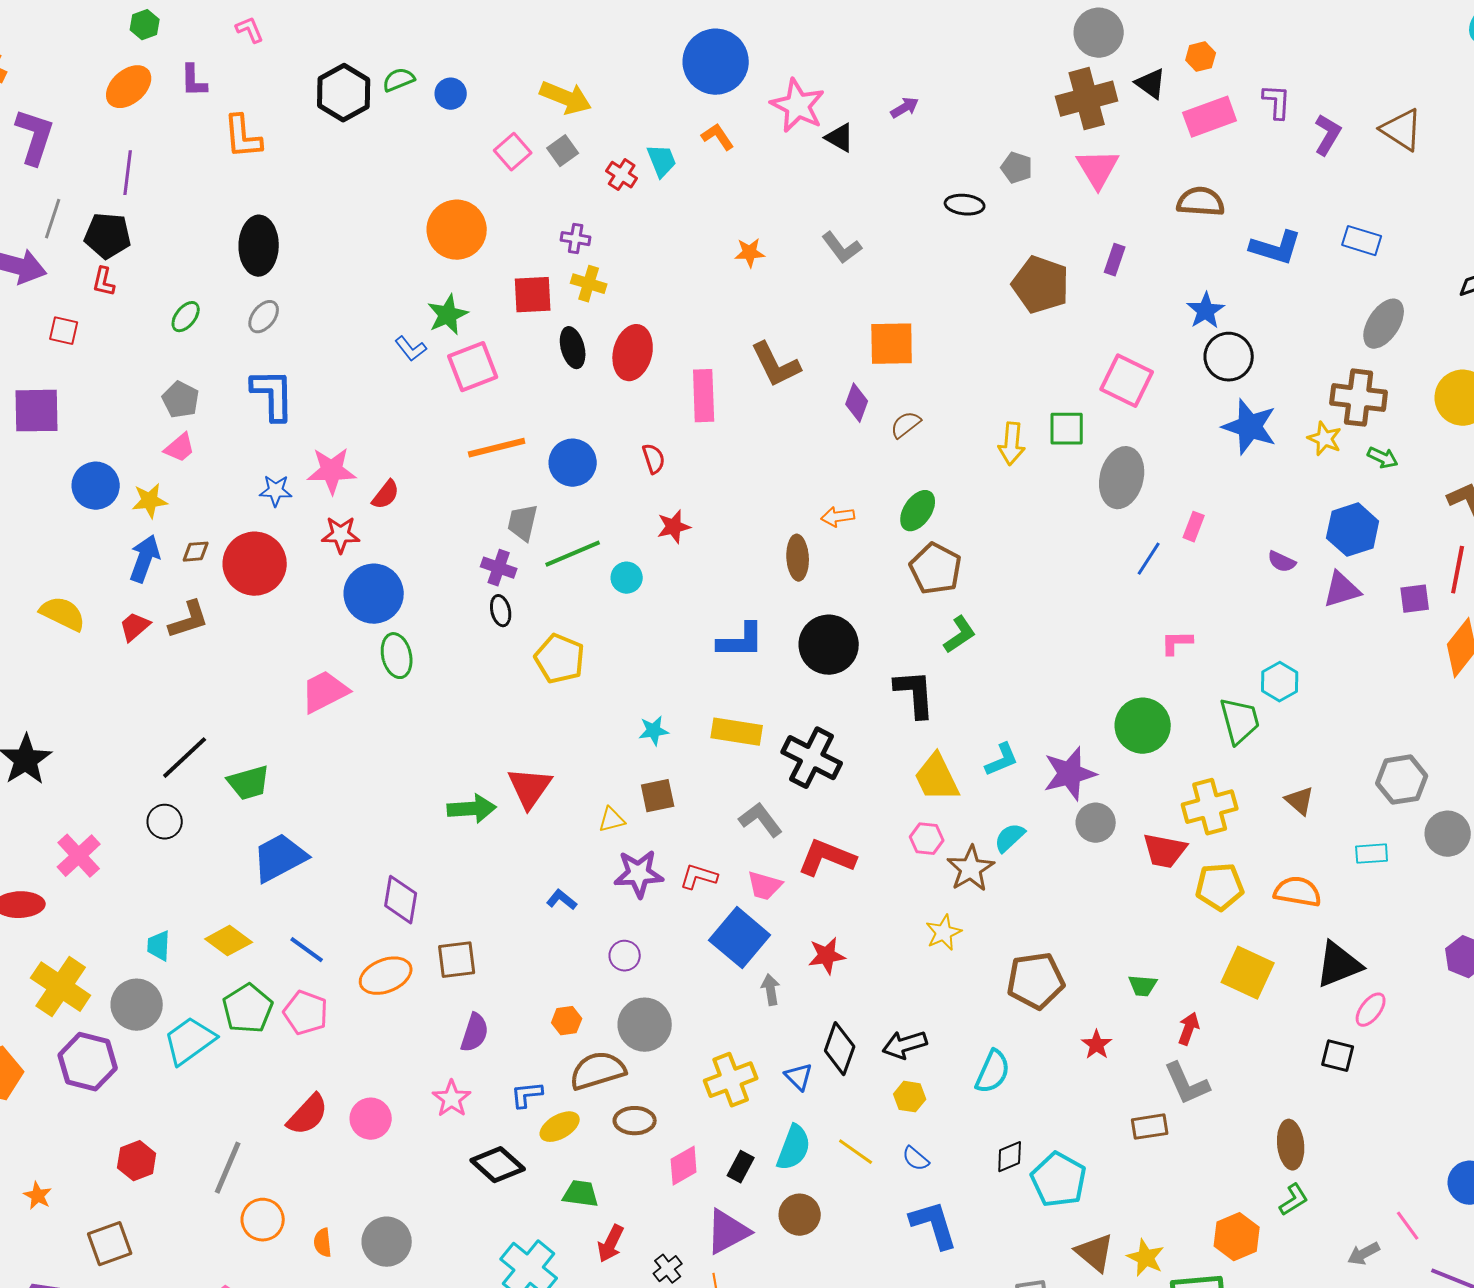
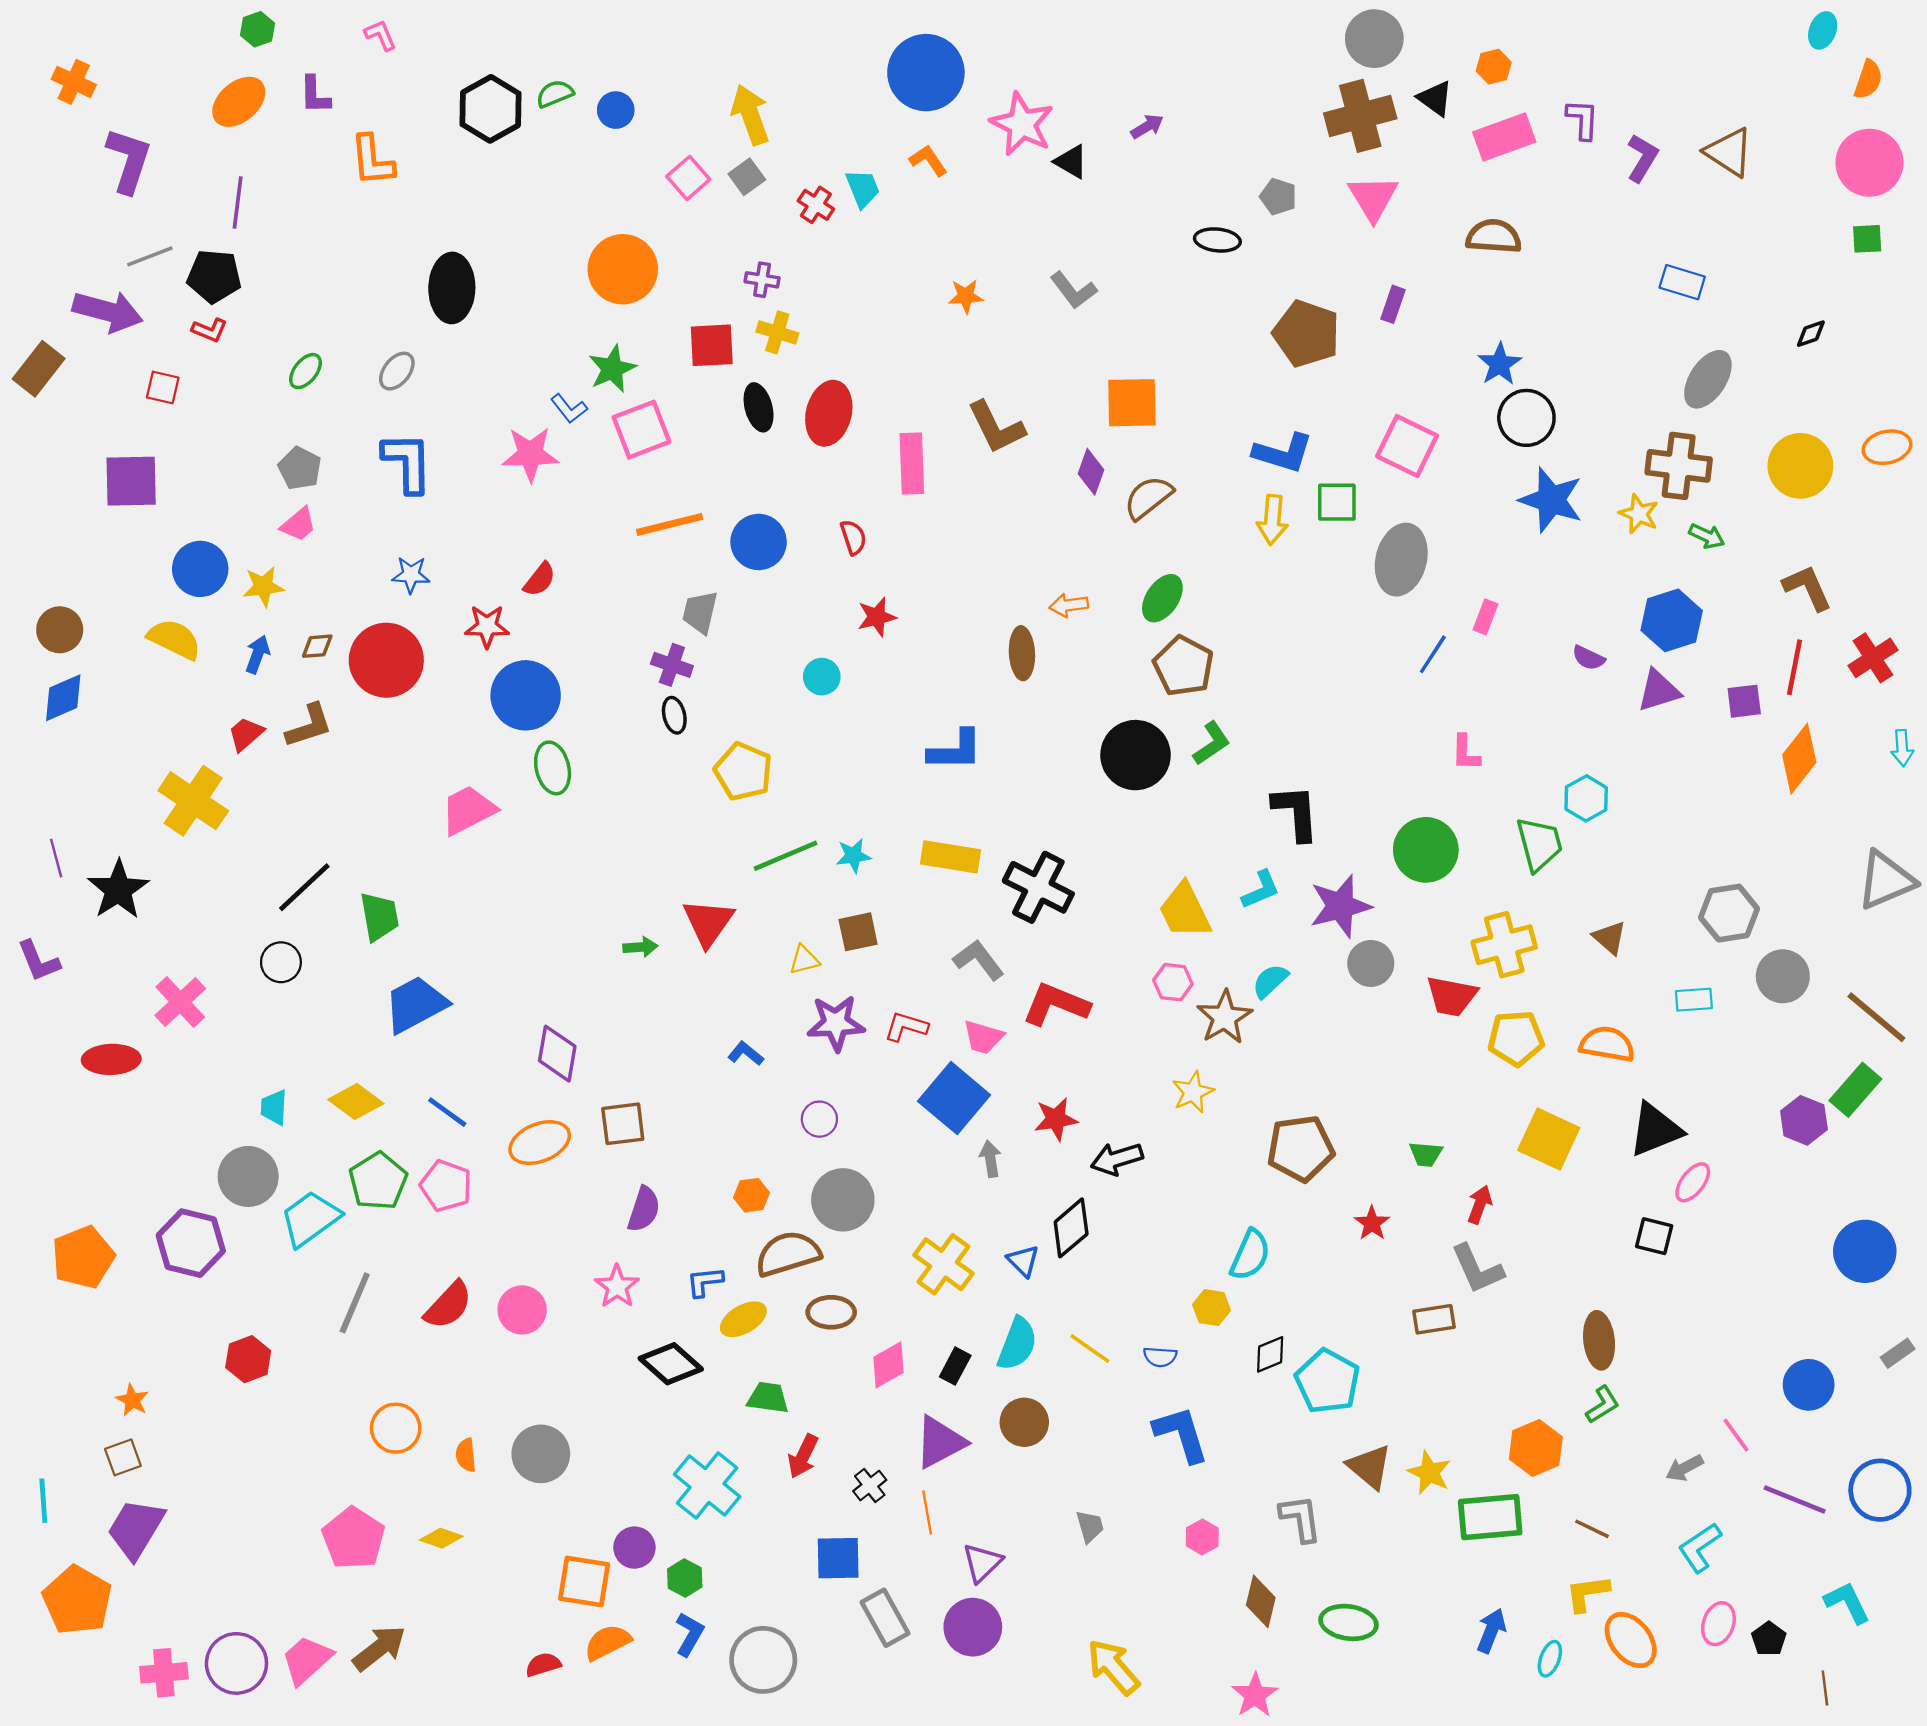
yellow arrow: (566, 98) -> (750, 115), turned -132
gray line: (53, 219) -> (150, 256), turned 51
black ellipse: (259, 246) -> (452, 288), moved
blue L-shape: (1276, 248) -> (1283, 453), moved
red L-shape: (104, 282) -> (210, 330), turned -80
brown semicircle: (906, 425) -> (1148, 498), size x1.4
pink star: (332, 471) -> (530, 454), moved
green line: (573, 554) -> (785, 856), moved
blue arrow: (145, 559) -> (258, 654), size x0.7
yellow semicircle: (63, 614) -> (174, 639), moved
pink L-shape: (1177, 643) -> (1466, 753), turned -88
black circle: (829, 645) -> (1135, 755), moved
black L-shape: (915, 694) -> (1296, 812), moved
green trapezoid: (249, 783) -> (379, 917), turned -84
green arrow: (472, 809) -> (640, 947), size x0.6
yellow cross: (61, 987) -> (193, 801), moved
black arrow: (905, 1045) -> (1117, 1159), moved
black diamond: (840, 1049) -> (1071, 1228), turned 30
yellow cross: (731, 1080) -> (944, 1264), turned -33
yellow hexagon: (910, 1097) -> (1212, 1308), moved
blue semicircle: (916, 1159) -> (1160, 1357), turned -36
gray line: (228, 1168) -> (355, 1303), moved
brown square: (110, 1244) -> (123, 1457), moved, size x0.7

